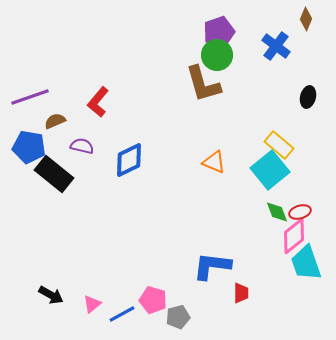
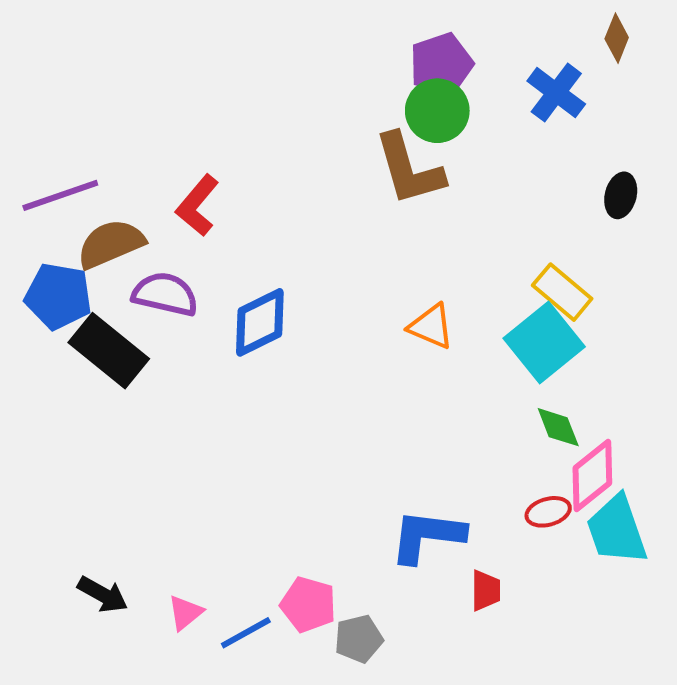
brown semicircle: (55, 121) -> (111, 244), size x1.6
purple semicircle: (82, 146) -> (165, 294), size x1.4
red ellipse: (300, 212) -> (548, 512), moved

